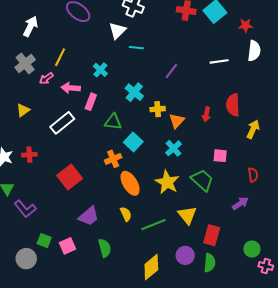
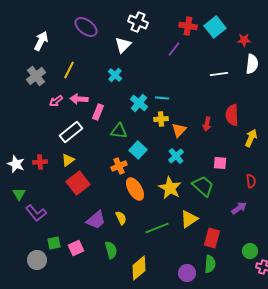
cyan line: (136, 48) -> (162, 98), moved
cyan cross: (100, 70) -> (115, 75), moved
purple line: (171, 71) -> (174, 49), moved
pink arrow: (46, 78) -> (56, 101), moved
yellow triangle: (23, 110) -> (68, 160), moved
yellow semicircle: (126, 214) -> (121, 218), moved
yellow triangle: (187, 215) -> (189, 219), turned 36
green square: (44, 241) -> (54, 243), turned -32
purple circle: (185, 255) -> (187, 273), moved
yellow diamond: (151, 267) -> (139, 268), moved

